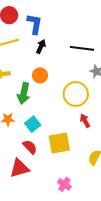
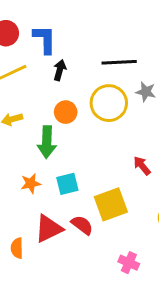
yellow circle: (76, 94) -> (109, 103), moved
cyan square: (33, 124) -> (67, 184), turned 35
red semicircle: (30, 147) -> (82, 225), moved
red triangle: (19, 168) -> (49, 229), moved

